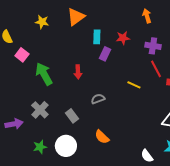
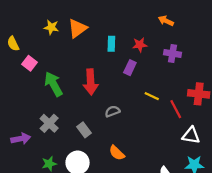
orange arrow: (147, 16) -> (166, 21), turned -48
orange triangle: (76, 17) -> (78, 28), moved
purple rectangle: (105, 54) -> (130, 68), moved
red line: (156, 69) -> (176, 109), moved
red arrow: (78, 72) -> (91, 82), size x1.6

